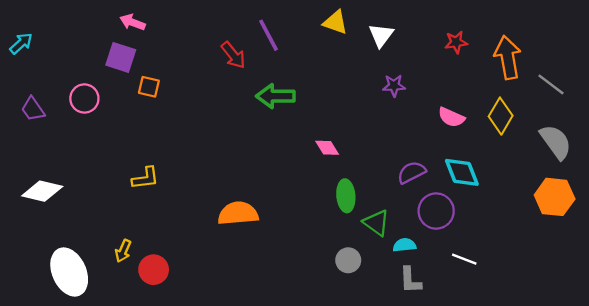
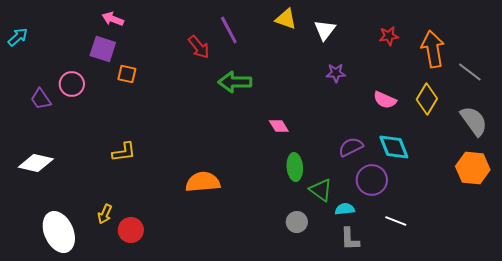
purple trapezoid: (33, 109) -> (41, 99), moved

